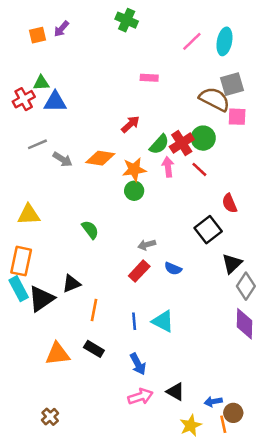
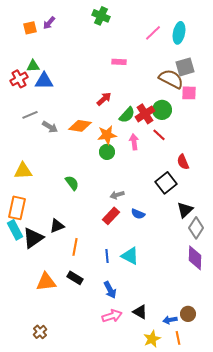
pink arrow: (168, 167) -> (134, 142), moved
brown circle: (233, 413) -> (188, 314), moved

